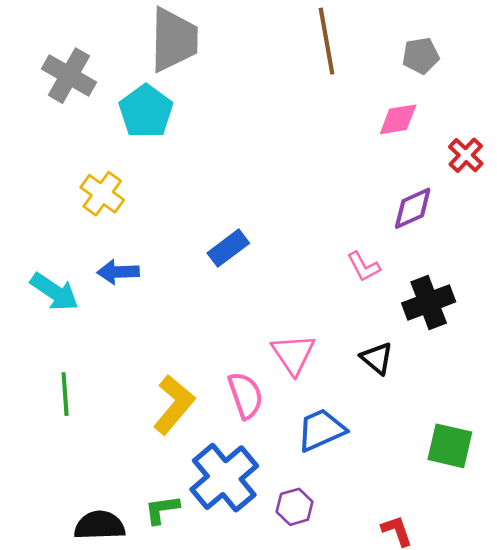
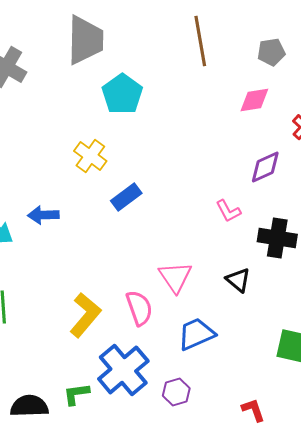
cyan pentagon: (146, 111) -> (122, 94), moved
yellow cross: (102, 194) -> (90, 156), moved
black cross: (429, 302) -> (277, 238), turned 30

